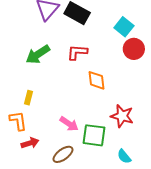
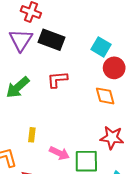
orange diamond: (96, 80) -> (105, 96), moved
yellow rectangle: (28, 98) -> (32, 135), moved

